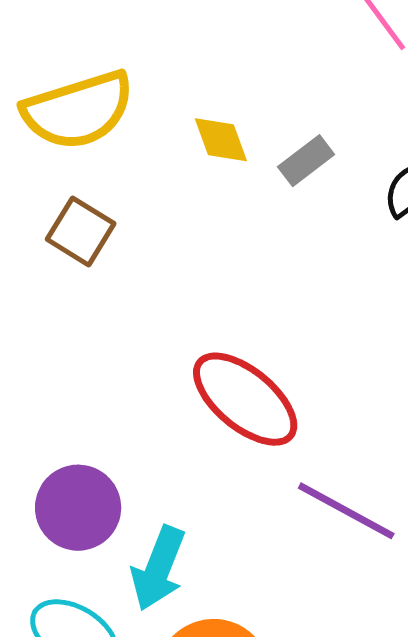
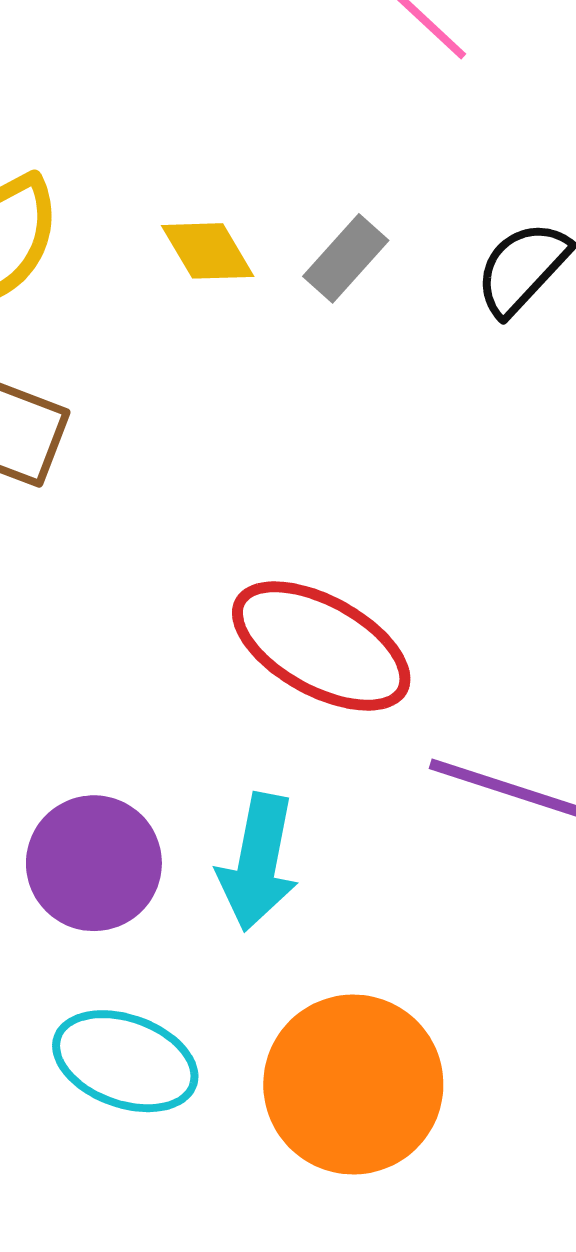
cyan arrow: (158, 568) -> (258, 862), moved

